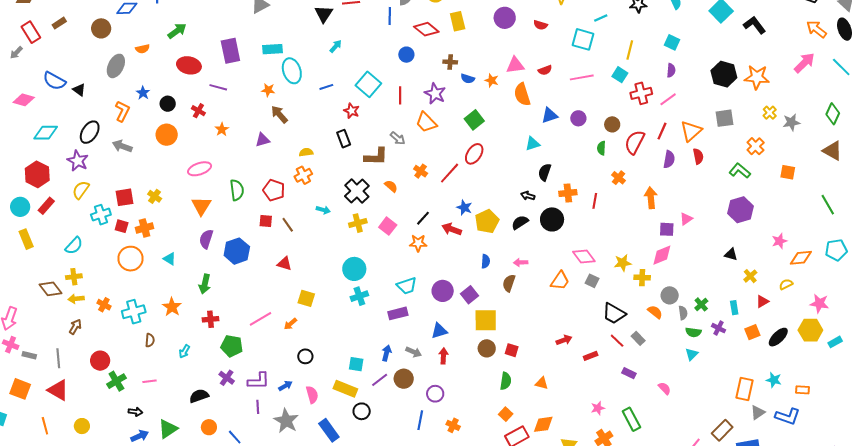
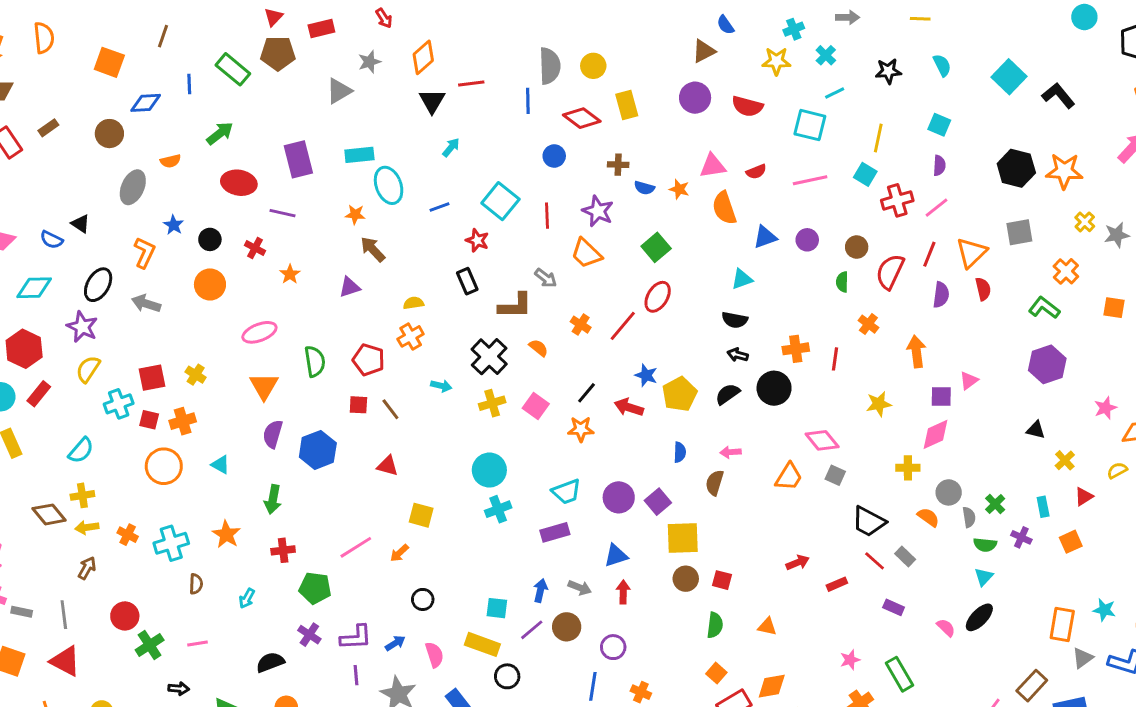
red semicircle: (540, 25) -> (747, 106), size x1.5
blue semicircle: (54, 81) -> (51, 240), moved, size x0.7
black semicircle: (545, 172) -> (735, 320), moved, turned -96
yellow star: (623, 263) -> (879, 404), moved
black ellipse: (778, 337) -> (979, 617), moved

